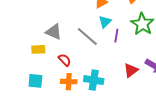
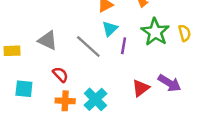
yellow rectangle: (38, 49) -> (12, 51), moved
cyan cross: (94, 80) -> (95, 99), turned 36
cyan square: (35, 81) -> (24, 89), moved

